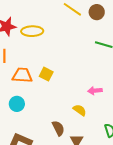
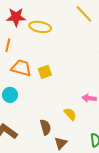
yellow square: (46, 74) -> (45, 72), turned 32

